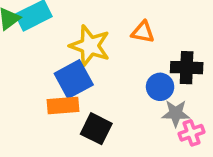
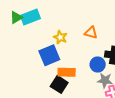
yellow star: (90, 46) -> (60, 37), size x0.6
orange rectangle: (63, 106) -> (67, 72), moved

